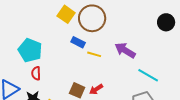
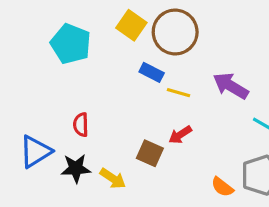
cyan pentagon: (30, 50) -> (71, 44), moved
red arrow: (96, 89) -> (180, 135), moved

